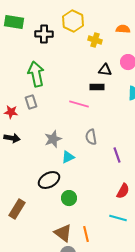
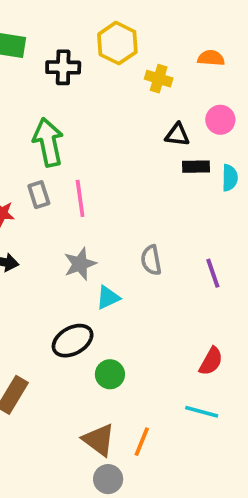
black rectangle: (97, 87) -> (196, 167), moved
pink line: (79, 104) -> (80, 198), moved, turned 66
purple line: (117, 155) -> (213, 273), moved
orange line: (86, 234) -> (142, 442), turned 35

